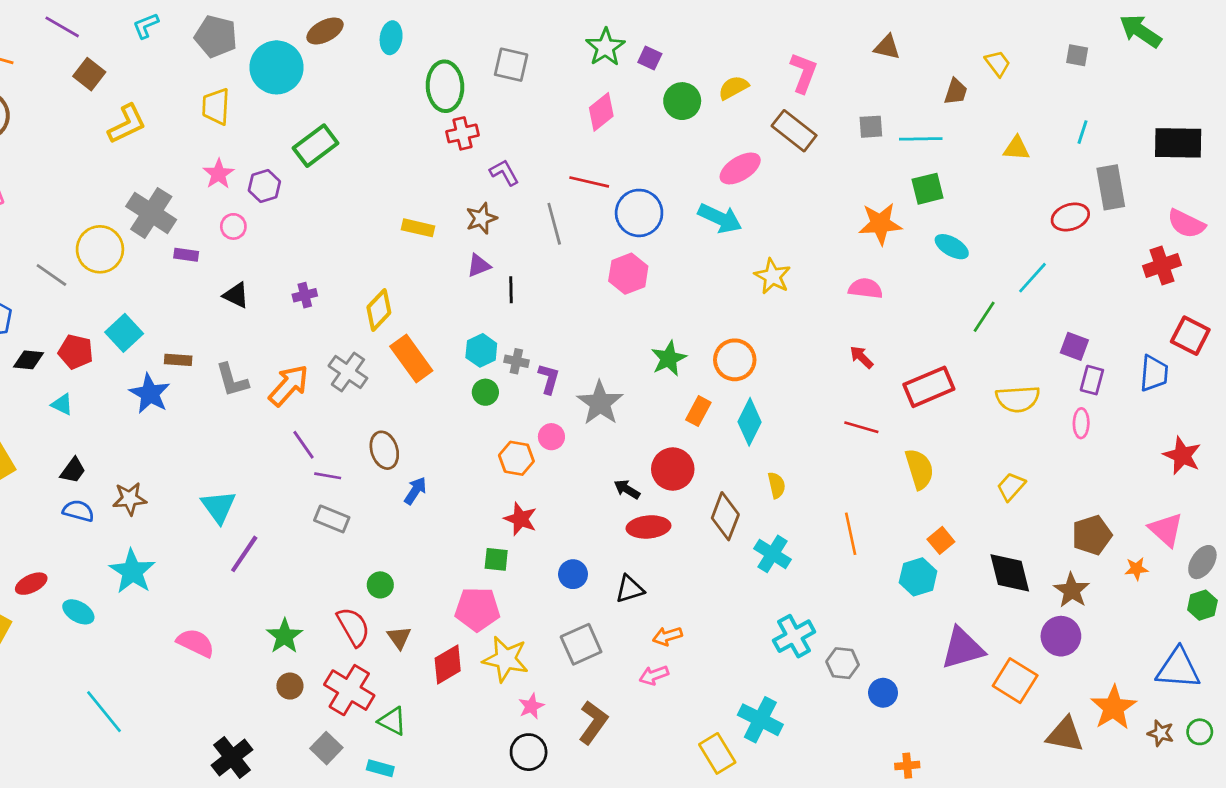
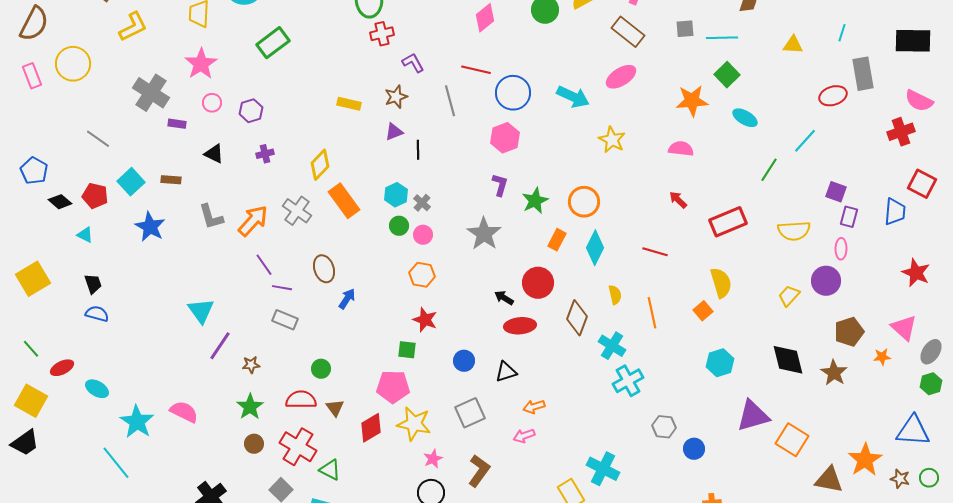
pink ellipse: (740, 168) -> (621, 77), moved
pink star: (219, 174) -> (201, 64), size x1.4
purple hexagon: (264, 186) -> (251, 111), moved
green square: (927, 189) -> (727, 75), turned -30
yellow circle: (100, 249) -> (73, 64), moved
gray line: (51, 275) -> (98, 139), moved
black diamond: (28, 360) -> (60, 202), turned 35
brown rectangle: (178, 360) -> (171, 180), moved
gray cross: (516, 361) -> (422, 203), turned 30
purple L-shape: (549, 379) -> (500, 185), moved
red line: (861, 427) -> (655, 252), moved
pink circle: (551, 437) -> (423, 235), moved
black trapezoid: (73, 470) -> (93, 284), turned -55
brown star: (130, 499) -> (251, 365), moved, size x0.7
orange line: (851, 534) -> (652, 313), moved
orange square: (941, 540) -> (703, 311), moved
cyan star: (132, 571) -> (137, 422), moved
red semicircle: (353, 627) -> (301, 400), turned -60
cyan cross: (794, 636) -> (628, 381), moved
purple circle: (1061, 636) -> (826, 281), moved

